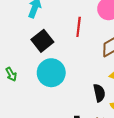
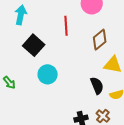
cyan circle: (51, 73) -> (48, 74), size x0.7

